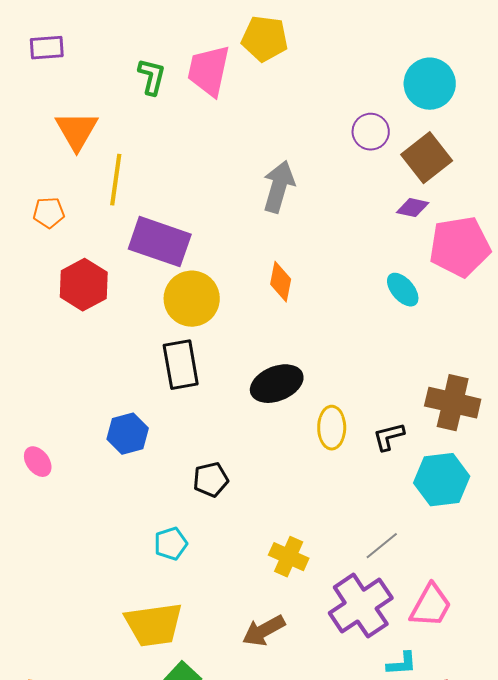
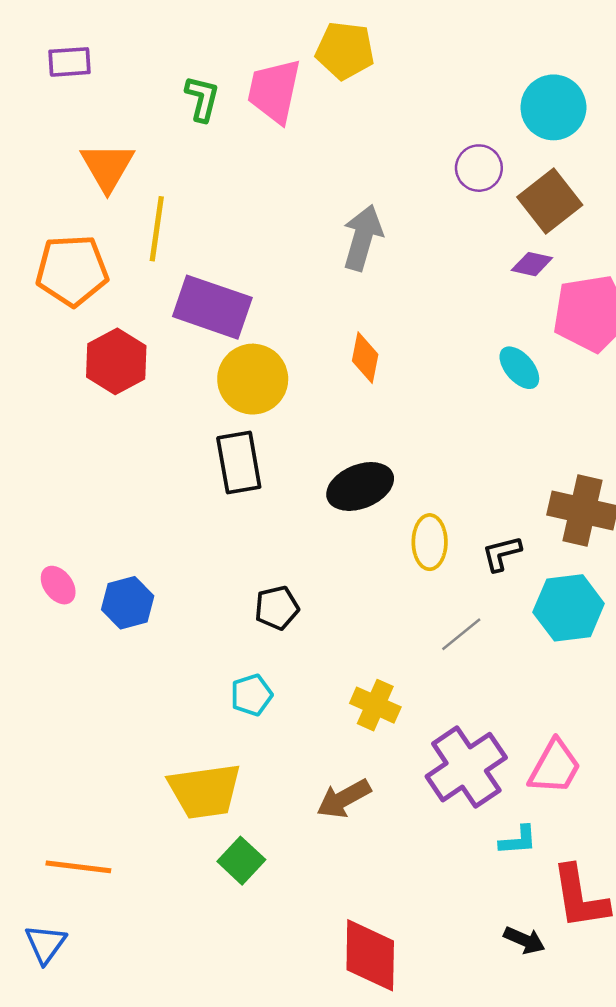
orange pentagon: (49, 213) -> (72, 270), size x1.8
blue hexagon: (128, 434) -> (128, 603), moved
cyan pentagon: (171, 544) -> (251, 695), moved
gray line: (382, 546) -> (461, 634), moved

